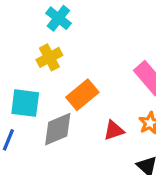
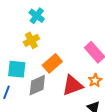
red triangle: (114, 130) -> (72, 85), size x1.6

